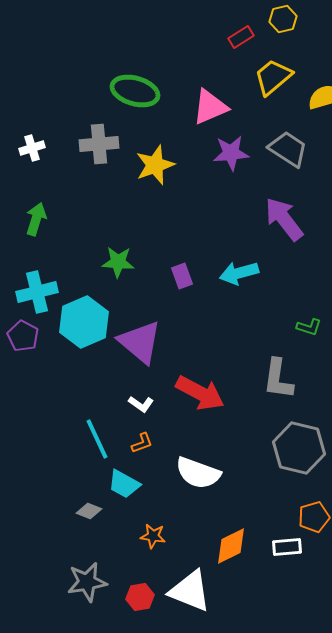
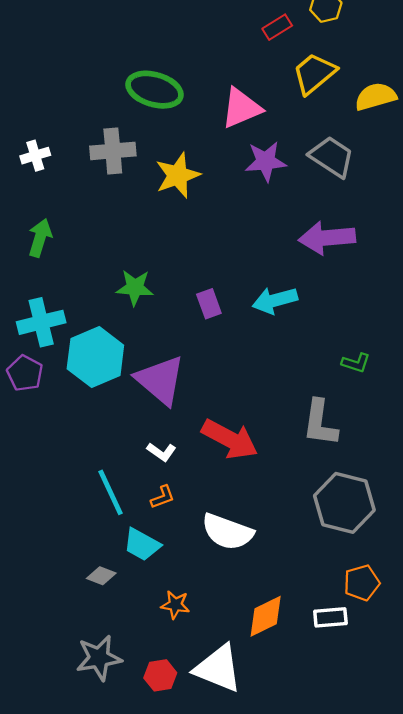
purple arrow: (284, 219) -> (327, 238), turned -57

